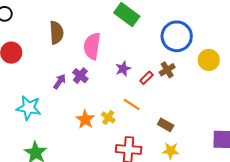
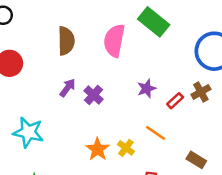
pink semicircle: (92, 46) -> (114, 41), moved
purple arrow: (60, 81) -> (68, 88), moved

